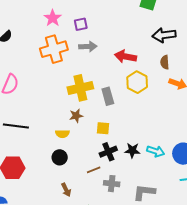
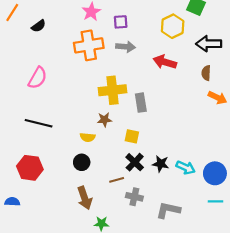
yellow hexagon: (137, 82) -> (173, 26), moved
black cross: (108, 152) -> (135, 162), turned -30
brown arrow: (66, 190) -> (85, 198), size x1.5

